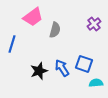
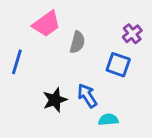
blue square: (84, 64) -> (118, 65), moved
cyan semicircle: (96, 83) -> (108, 120), moved

